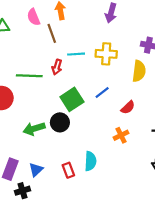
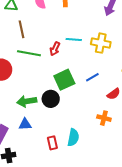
brown line: (52, 33) -> (22, 29), moved
orange cross: (121, 135) -> (104, 118), turned 32
blue triangle: (36, 170) -> (25, 124), moved, turned 32

